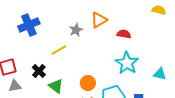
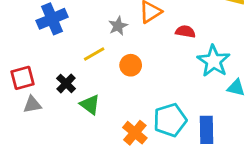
cyan star: (127, 63) -> (214, 61), moved
orange circle: (88, 83) -> (131, 65), moved

